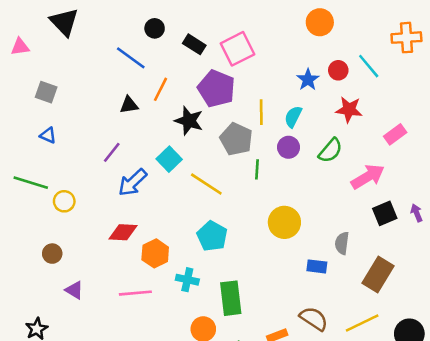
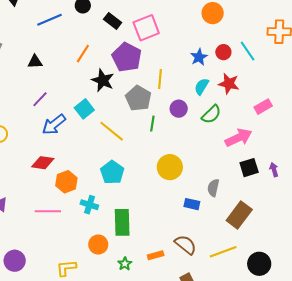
blue line: (131, 58) -> (49, 20), moved, turned -65
black triangle: (129, 105) -> (35, 62), moved
cyan semicircle: (293, 117) -> (202, 86), moved

